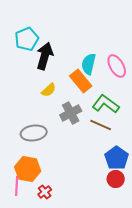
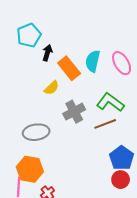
black arrow: (45, 56) -> (47, 53), size x0.6
orange rectangle: (81, 81) -> (69, 68), moved
brown line: (101, 125) -> (105, 124), turned -45

